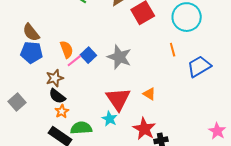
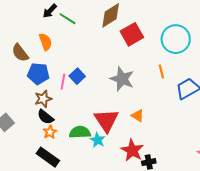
orange semicircle: (67, 49) -> (46, 42), moved
blue pentagon: (31, 52) -> (38, 74), moved
gray star: (119, 57) -> (122, 79), moved
pink line: (74, 61) -> (63, 82), turned -42
green semicircle: (81, 128) -> (80, 132), moved

